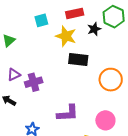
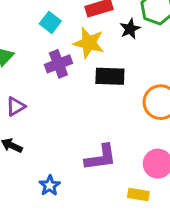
cyan square: (41, 20) -> (50, 22), turned -32
purple cross: (34, 82) -> (58, 64), moved

